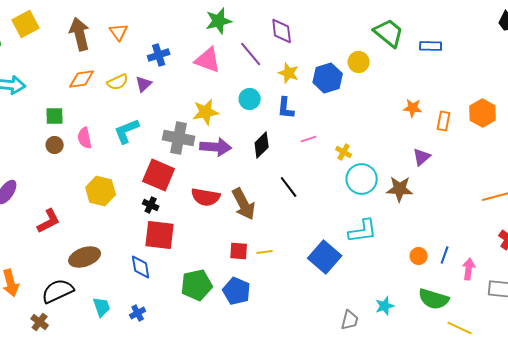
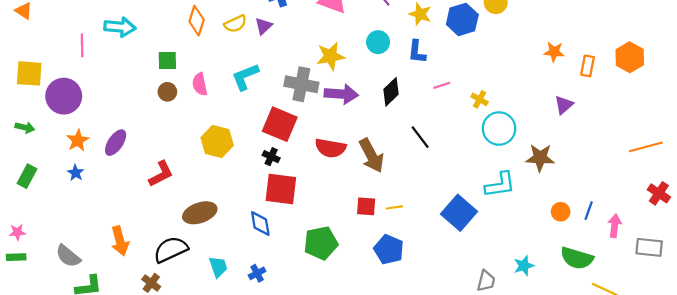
orange diamond: (82, 79) -> (197, 21), turned -64
brown star: (400, 189) -> (540, 158), moved
blue pentagon: (237, 291) -> (389, 250), moved

